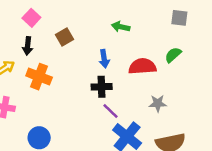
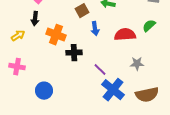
brown square: (65, 37) -> (82, 11), moved
orange cross: (39, 77) -> (56, 35), moved
black cross: (102, 87) -> (74, 53), moved

